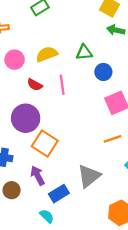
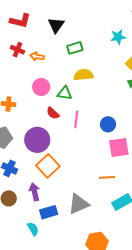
green triangle: (84, 52) -> (65, 93), moved
yellow semicircle: (47, 54) -> (83, 75), moved
blue circle: (103, 72) -> (108, 124), moved

